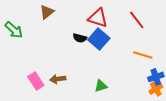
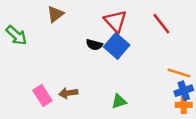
red triangle: (98, 18) -> (115, 21), turned 30
orange line: (143, 55) -> (179, 73), moved
orange cross: (156, 89) -> (184, 105), turned 32

